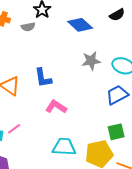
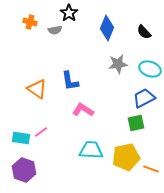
black semicircle: (117, 15) -> (144, 32), moved, turned 77
blue diamond: (80, 25) -> (107, 28), turned 70
green square: (116, 132) -> (136, 123), moved

